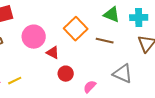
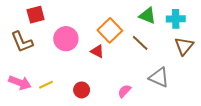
brown line: (105, 41) -> (140, 43), turned 30
red triangle: (53, 53) -> (97, 51), moved
red circle: (66, 74) -> (82, 90), moved

